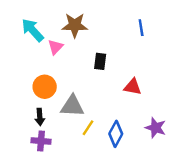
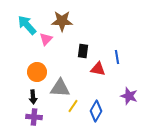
blue line: (141, 28) -> (117, 57), moved
red triangle: (133, 87) -> (98, 69), moved
purple star: (156, 128) -> (129, 96), moved

